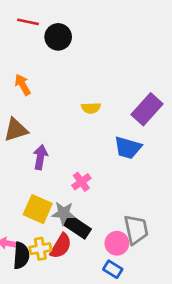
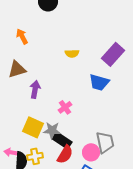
red semicircle: (61, 246) -> (65, 154), moved

